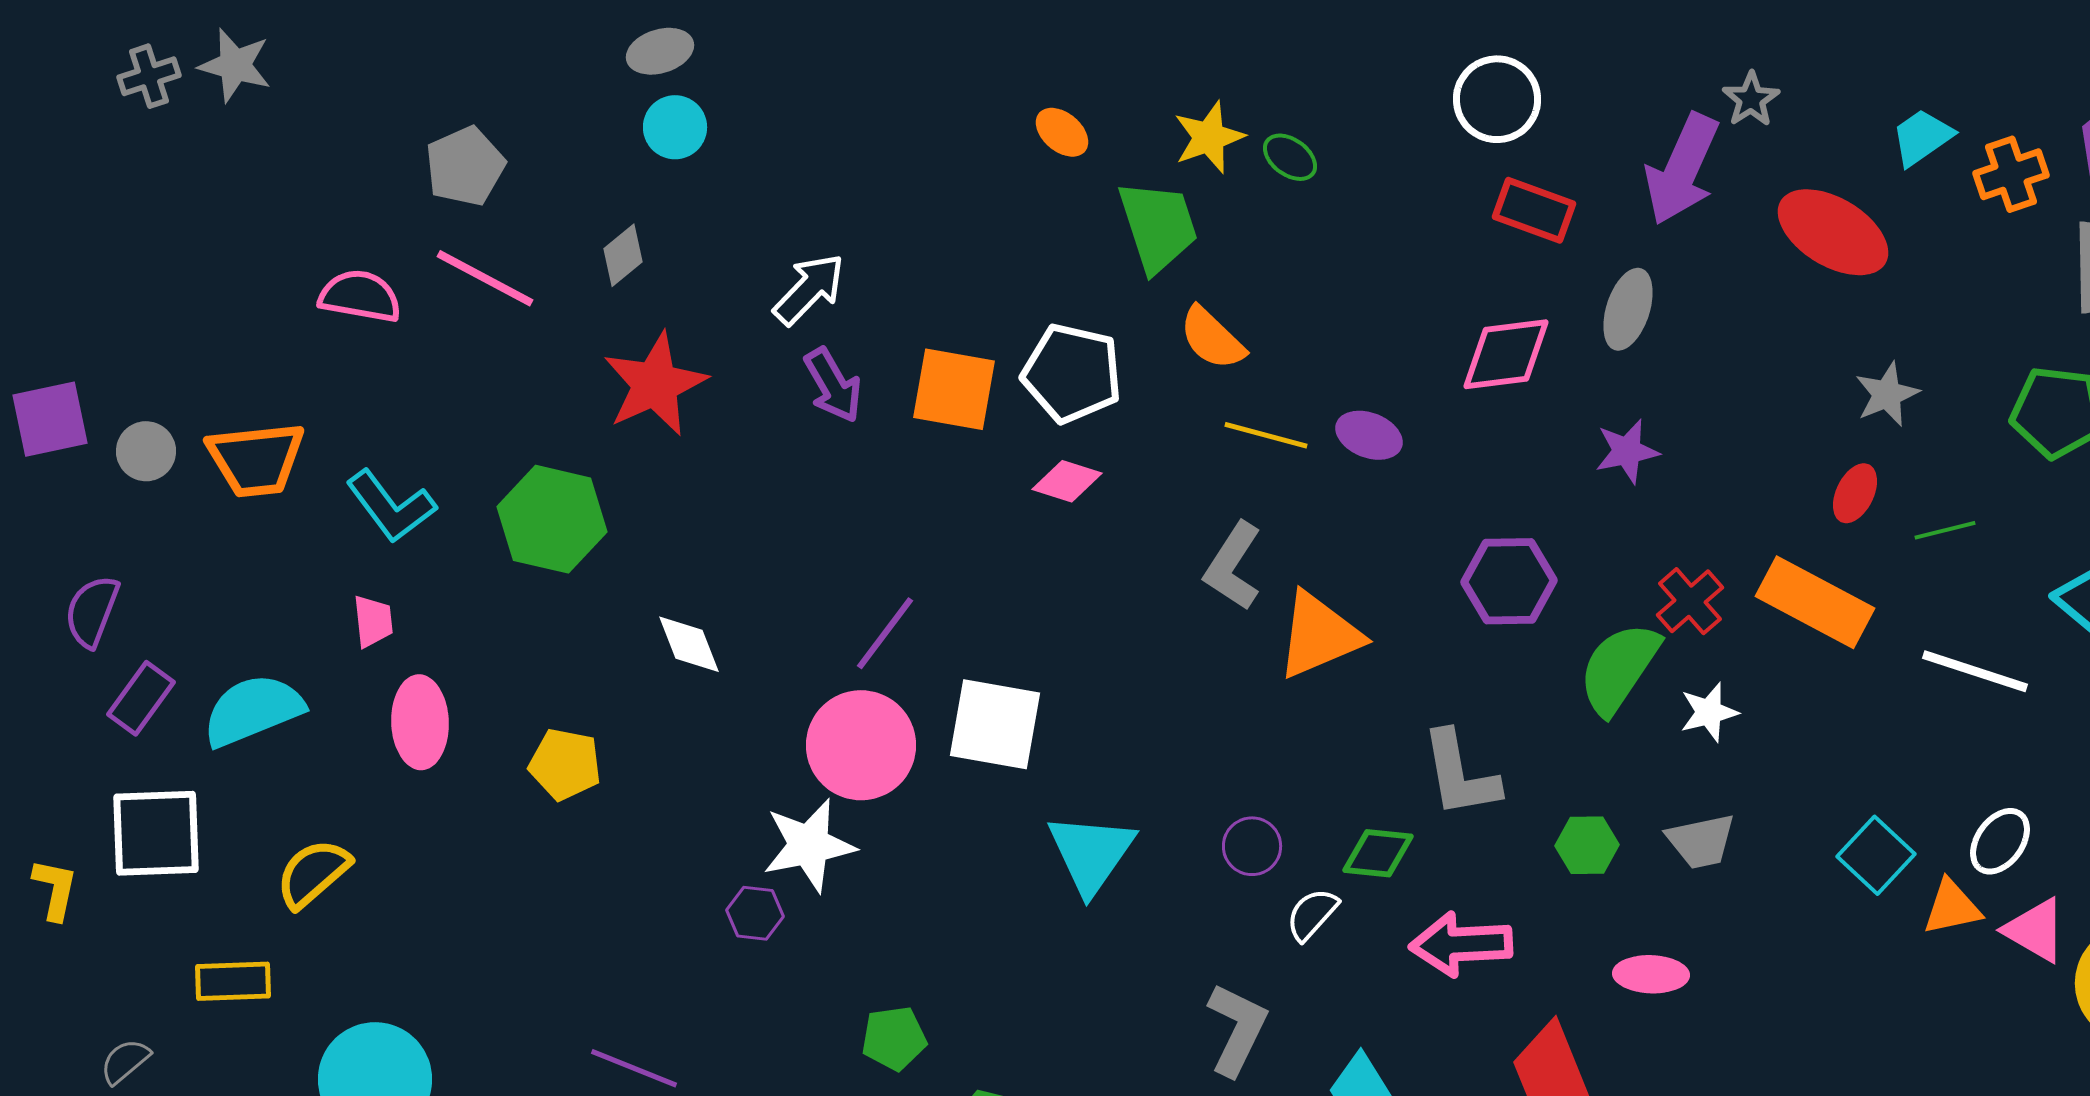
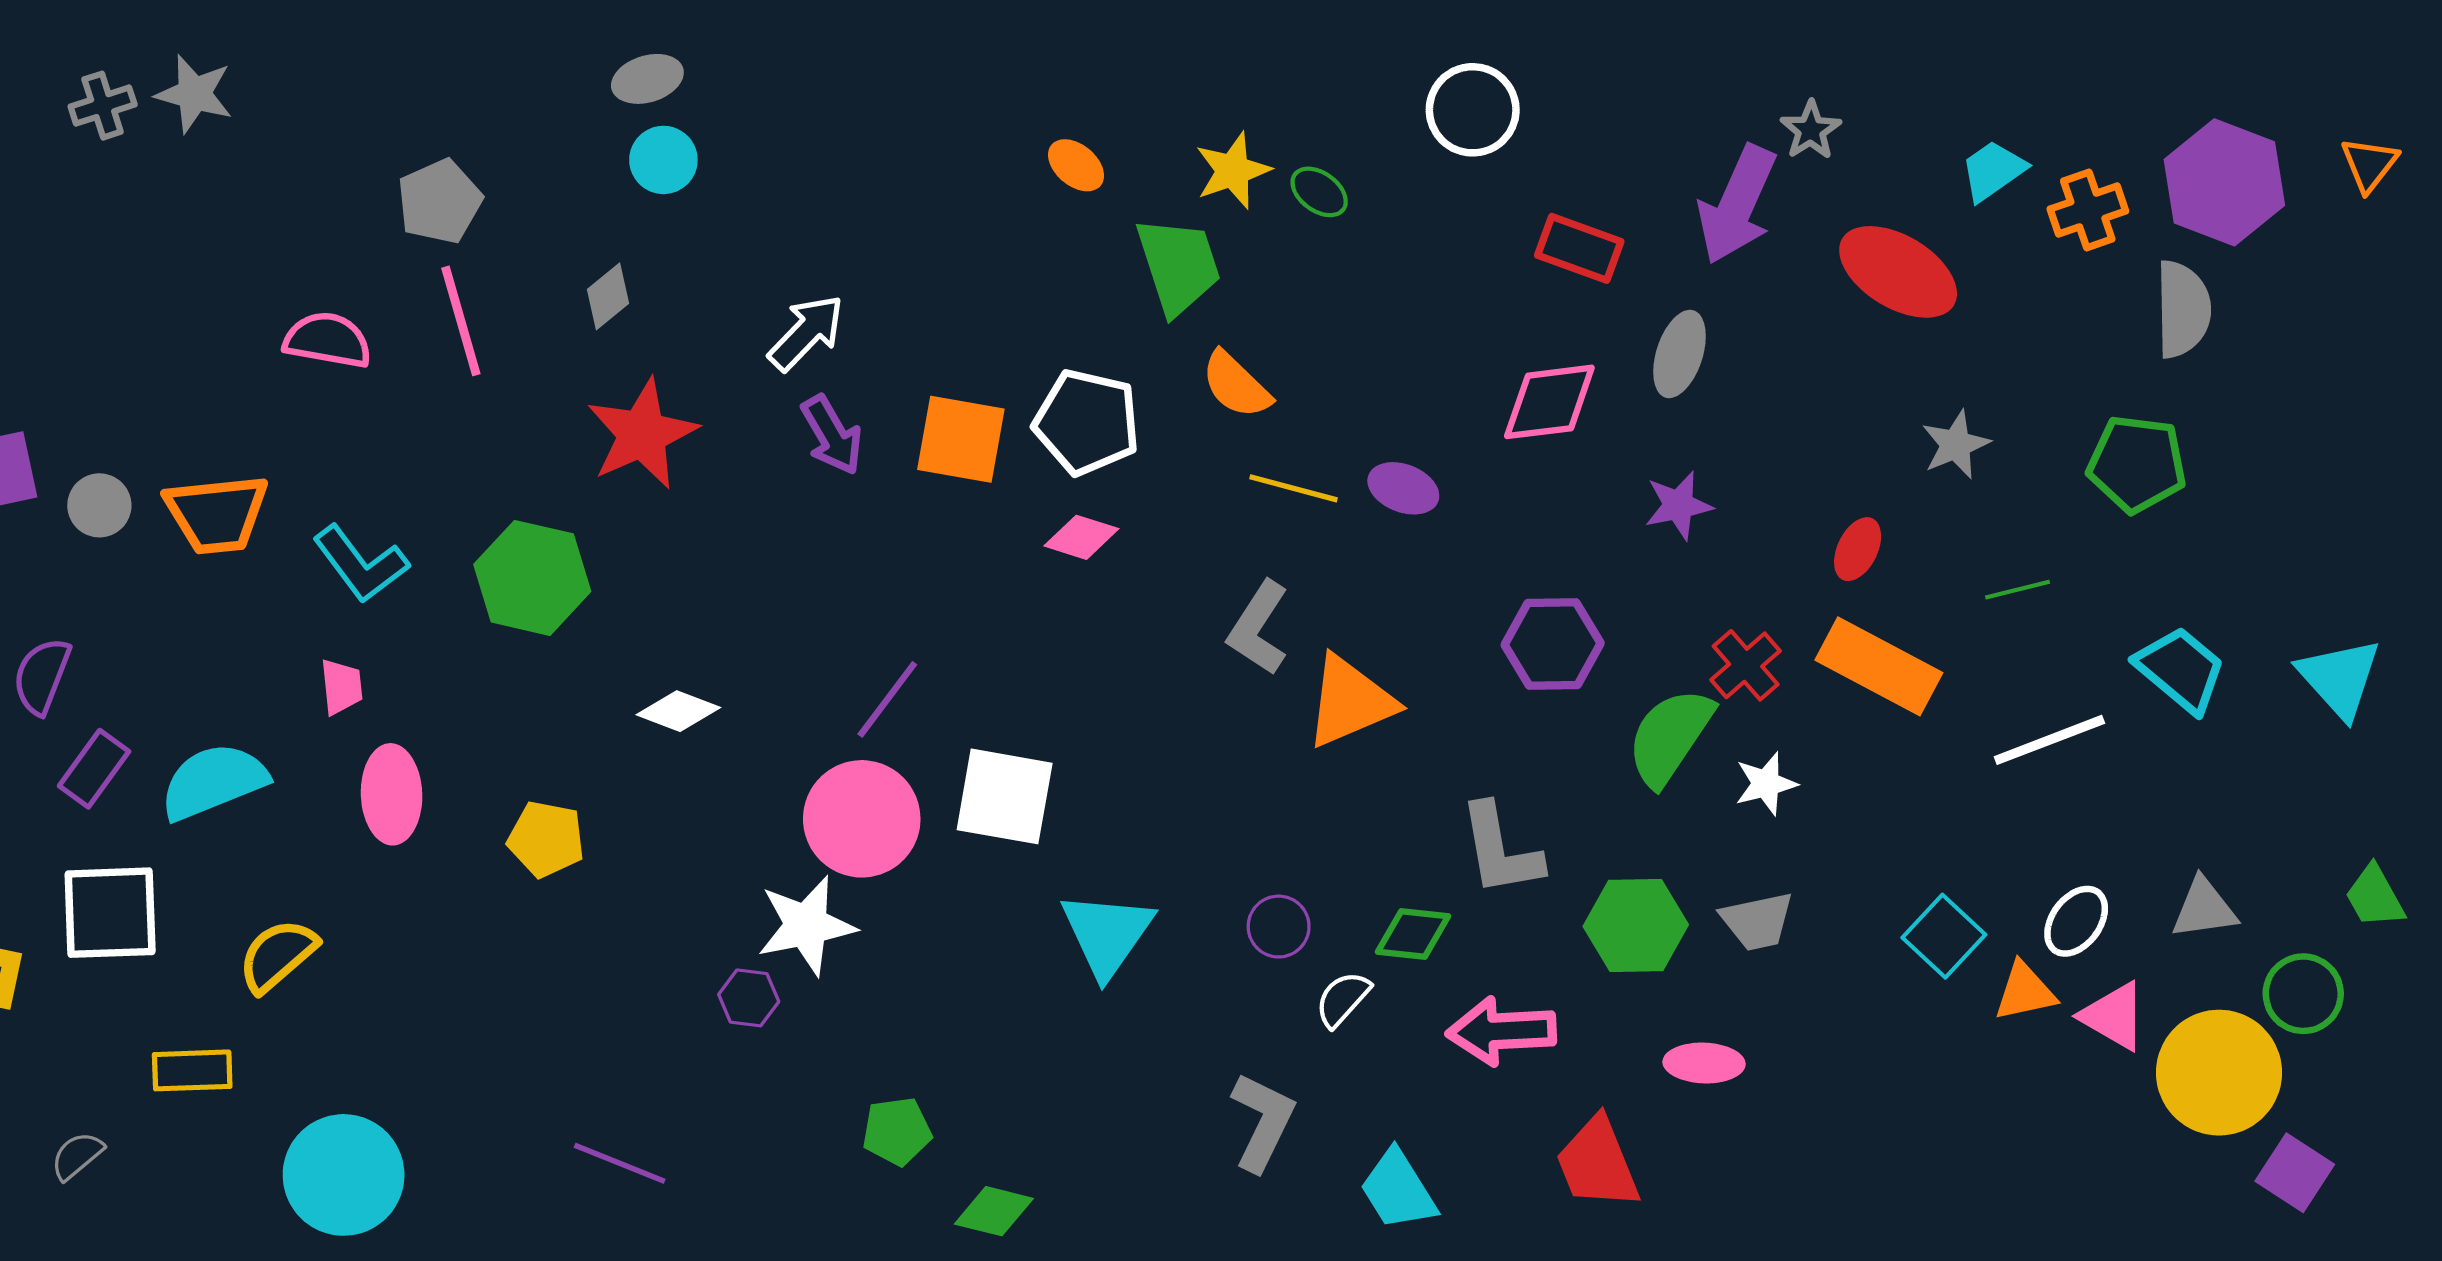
white circle: (1497, 99) -> (1473, 110), moved
pink line: (485, 278) -> (461, 321), turned 46
red ellipse: (1855, 493) -> (1858, 549), moved
white diamond: (689, 644) -> (678, 711), turned -48
white line: (1975, 671) -> (2049, 740), turned -39
green hexagon: (1587, 845) -> (1636, 925), size x1.5

